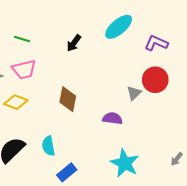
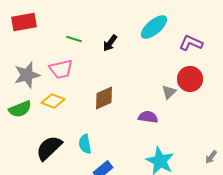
green line: (22, 39) -> (74, 39), moved
brown diamond: (68, 99) -> (104, 98), turned 55

